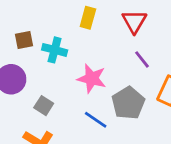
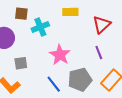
yellow rectangle: (88, 18) -> (70, 12), turned 56
cyan cross: (55, 50) -> (40, 27), turned 36
gray square: (44, 106) -> (21, 63), turned 32

